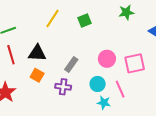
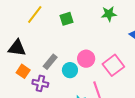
pink square: (135, 63) -> (113, 65), turned -30
orange square: (37, 75) -> (23, 71), moved
cyan circle: (98, 84) -> (70, 70), moved

